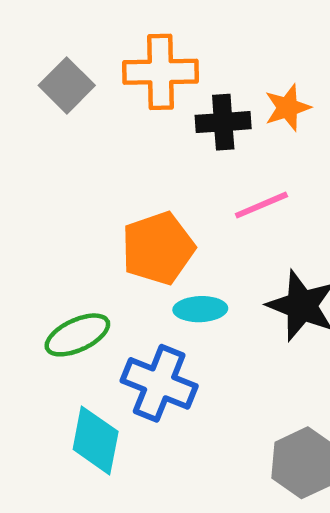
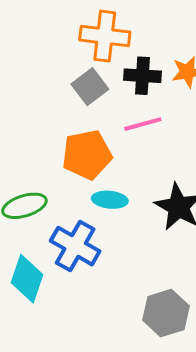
gray square: (67, 85) -> (90, 87), moved
pink line: (261, 205) -> (143, 124), moved

